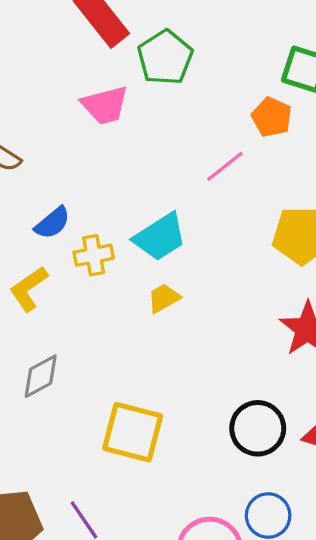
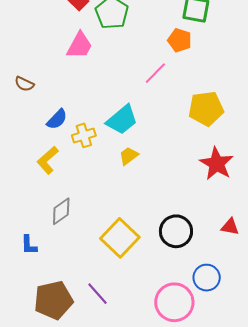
pink trapezoid: (105, 105) -> (80, 45), turned -40
black circle: (258, 428) -> (176, 231), moved
yellow square: (133, 432) -> (120, 238), turned 36

